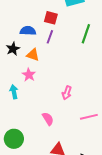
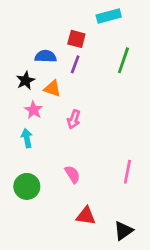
pink star: (29, 75) -> (34, 110), moved
pink arrow: (67, 93) -> (74, 119), moved
pink line: (89, 117) -> (127, 172), turned -66
green circle: (14, 139) -> (27, 186), moved

